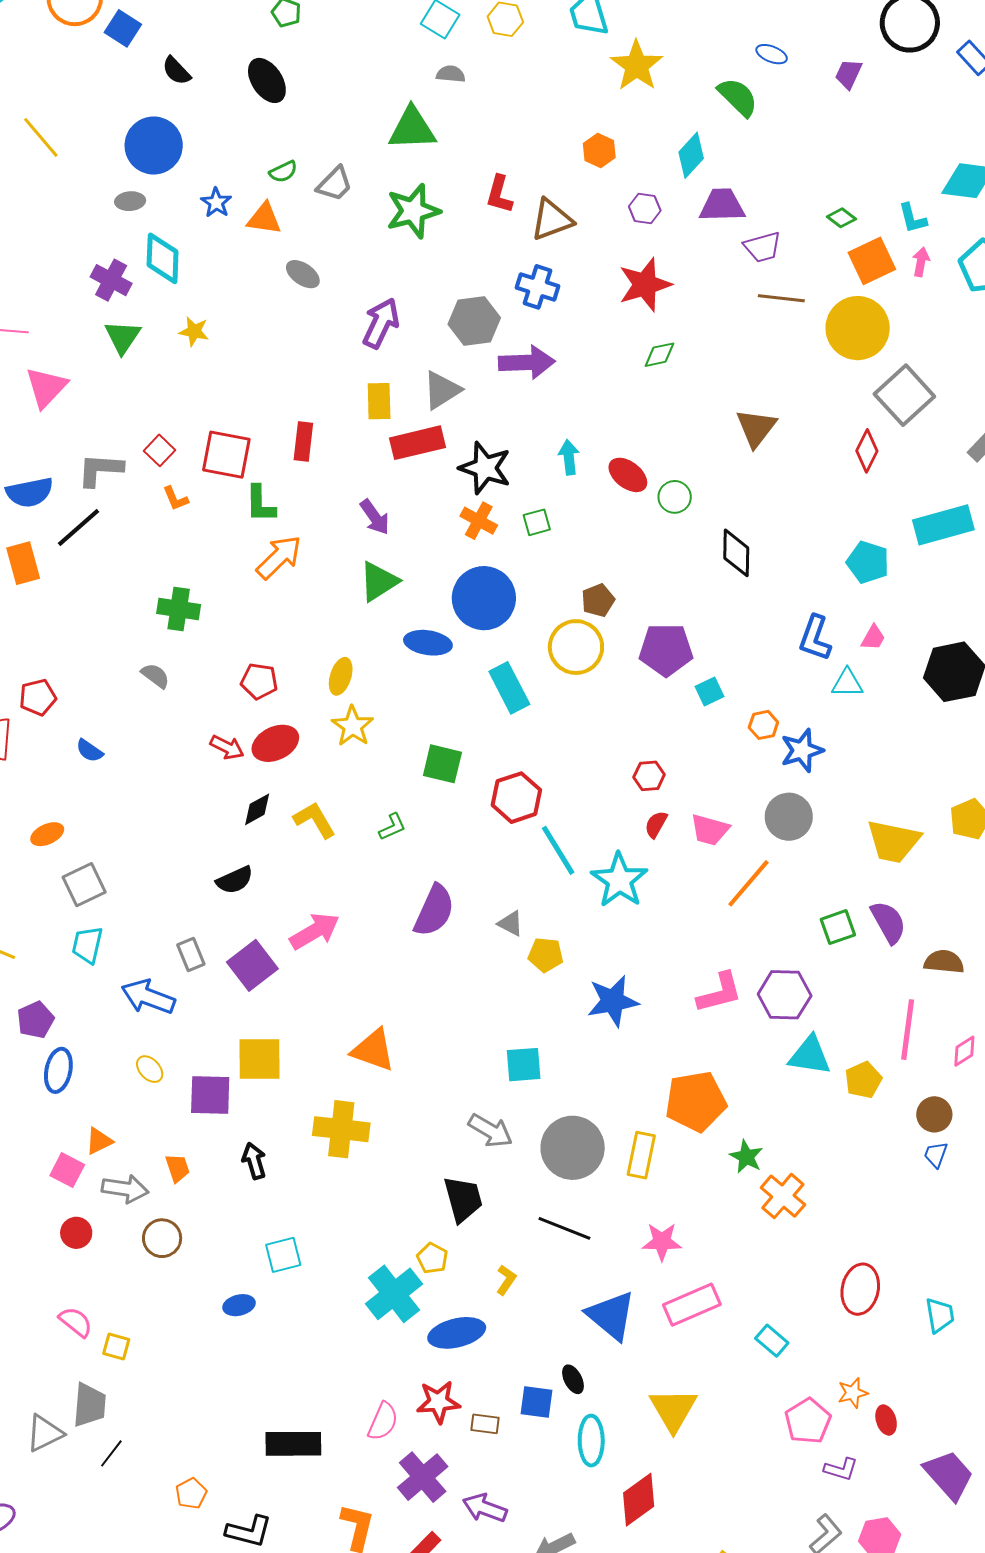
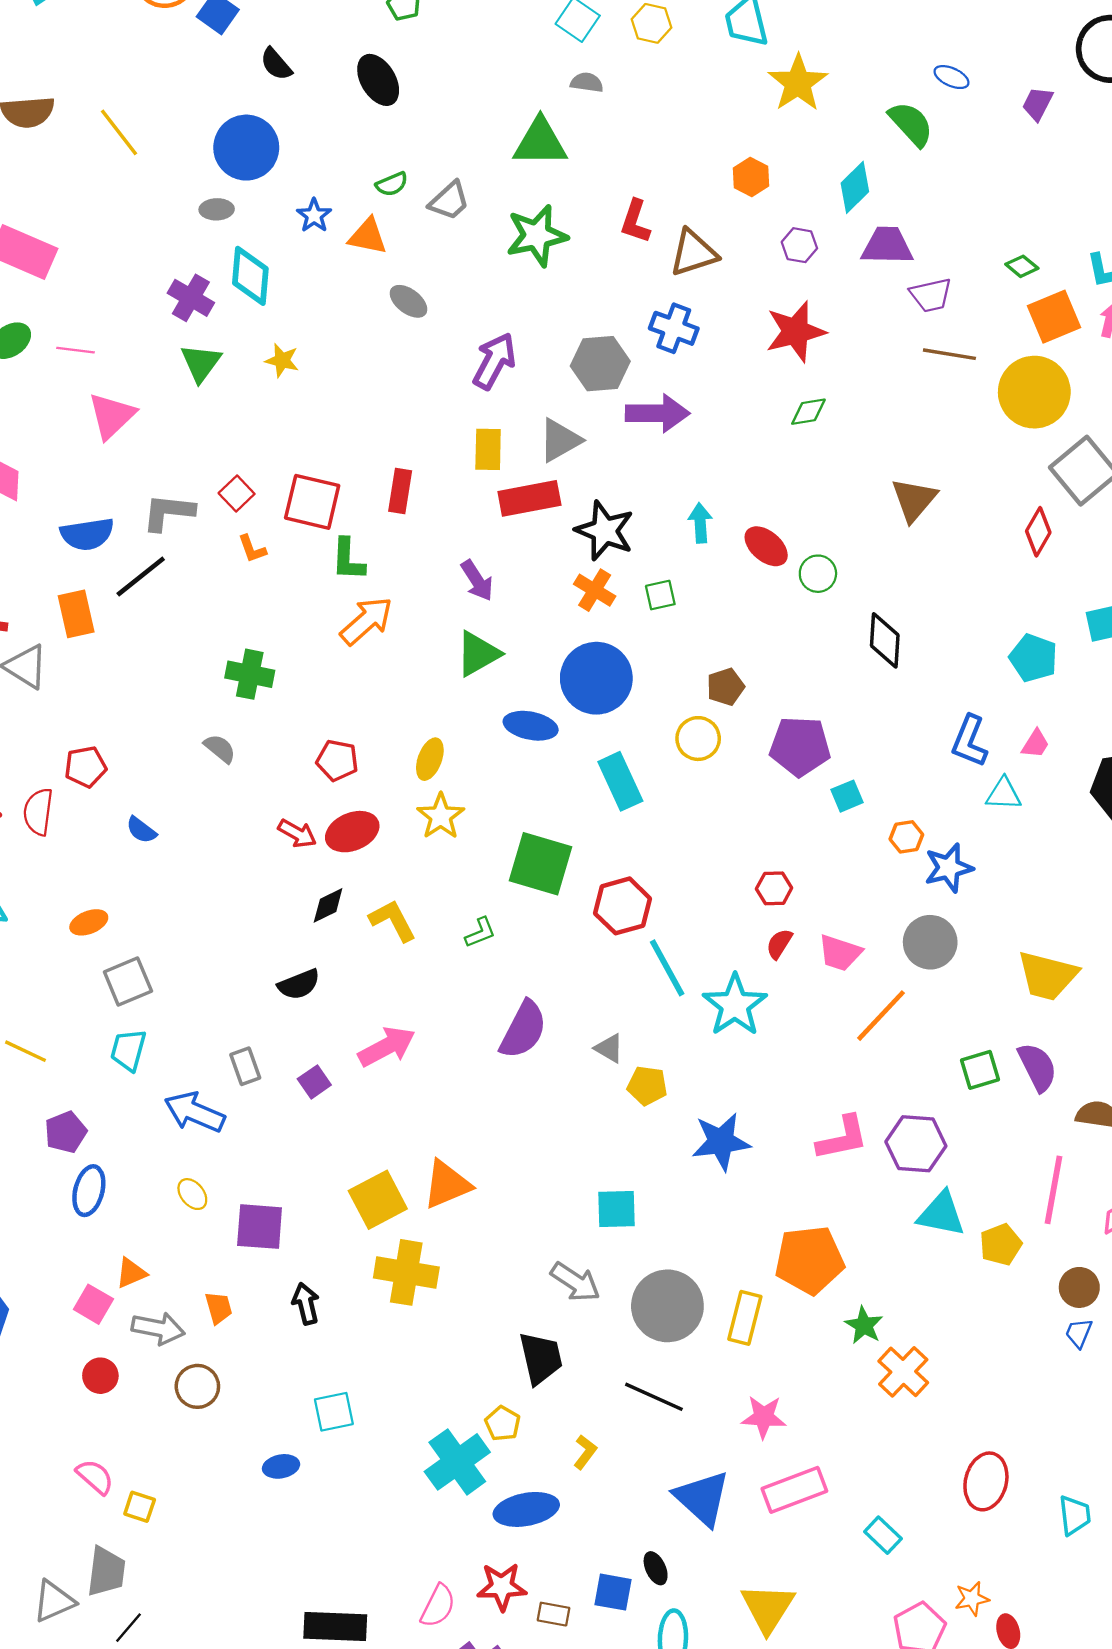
yellow circle: (576, 647) -> (698, 739), size x0.7
green square: (442, 764) -> (540, 864), size x1.4
purple square: (252, 965) -> (314, 1082), size x0.6
orange triangle: (373, 1050) -> (447, 1184), turned -45
yellow square: (259, 1059) -> (378, 1200), moved, turned -30

